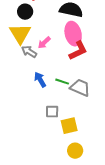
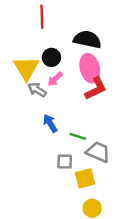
black circle: (25, 12) -> (51, 57), moved
green line: (62, 82) -> (78, 136), moved
gray trapezoid: (80, 88) -> (98, 152), moved

